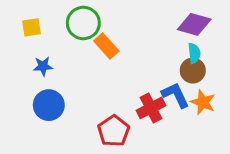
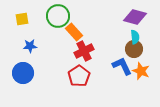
blue circle: (49, 105) -> (23, 73), moved
red cross: (151, 108) -> (84, 51), moved
red pentagon: (114, 131) -> (79, 76), moved

